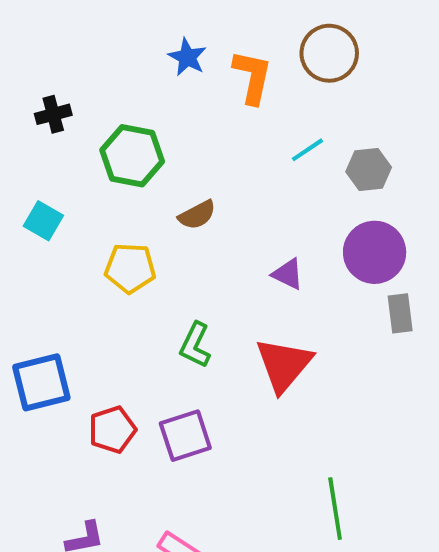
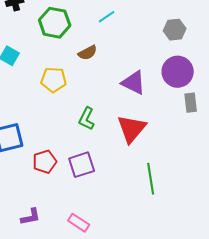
cyan line: (308, 150) -> (107, 17), moved
purple triangle: (288, 274) -> (134, 83), size x1.5
green line: (335, 509) -> (151, 179), moved

